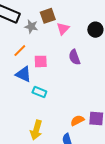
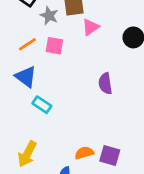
purple semicircle: (74, 57) -> (105, 83), moved
pink square: (41, 61) -> (54, 46), moved

